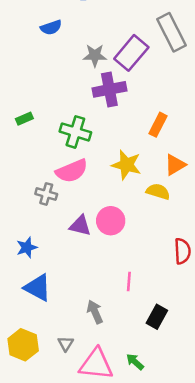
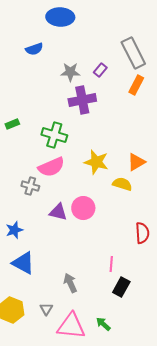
purple rectangle: (131, 53) -> (100, 70), size x0.5
orange rectangle: (158, 125) -> (136, 85), moved
pink line: (129, 282) -> (111, 264), moved

